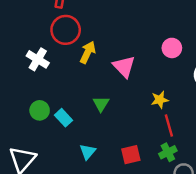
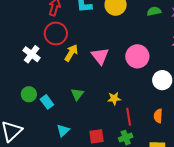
pink circle: (172, 48) -> (137, 56), size x1.5
pink triangle: (124, 67) -> (100, 56), moved
yellow star: (160, 100) -> (114, 98), moved

